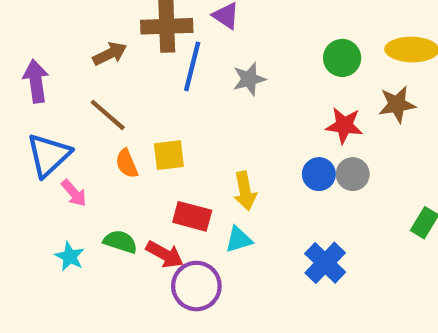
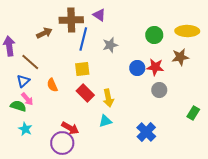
brown line: (108, 115) -> (30, 62), moved
blue triangle: (49, 155) -> (23, 81), moved, size x0.6
yellow square: (169, 155) -> (82, 69), moved
blue circle: (319, 174) -> (137, 68), moved
red rectangle: (192, 216) -> (85, 93), moved, turned 30
green semicircle: (120, 242) -> (18, 106), moved
purple circle: (196, 286) -> (62, 143), moved

